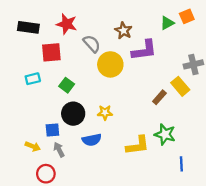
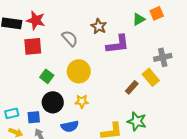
red star: (67, 24) -> (36, 20), moved
yellow circle: (110, 64) -> (79, 71), moved
cyan rectangle: (33, 79) -> (12, 113), moved

